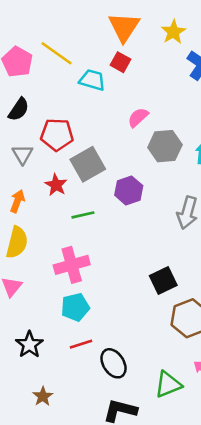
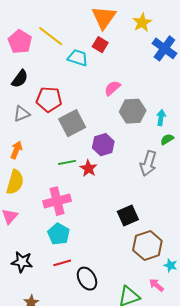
gray triangle: (22, 154) -> (22, 114), turned 36
red star: (56, 185) -> (88, 168), moved
cyan pentagon: (75, 307) -> (59, 234), turned -30
black star: (29, 345) -> (22, 262), turned -30

